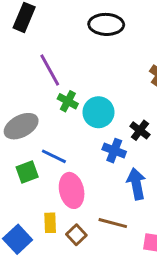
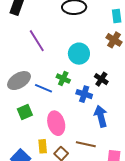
green cross: (68, 101) -> (63, 79), moved
cyan circle: (98, 112) -> (79, 54), moved
blue line: (54, 156) -> (44, 88), moved

